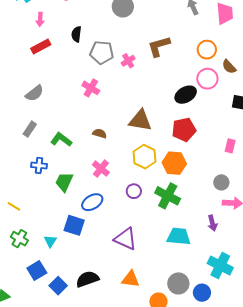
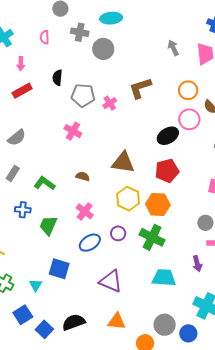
blue ellipse: (92, 202) -> (90, 243), moved

